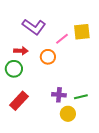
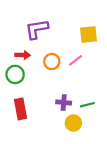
purple L-shape: (34, 27) -> (37, 29), turned 135
pink line: (62, 39) -> (76, 60), moved
red rectangle: (19, 101) -> (21, 109), turned -54

